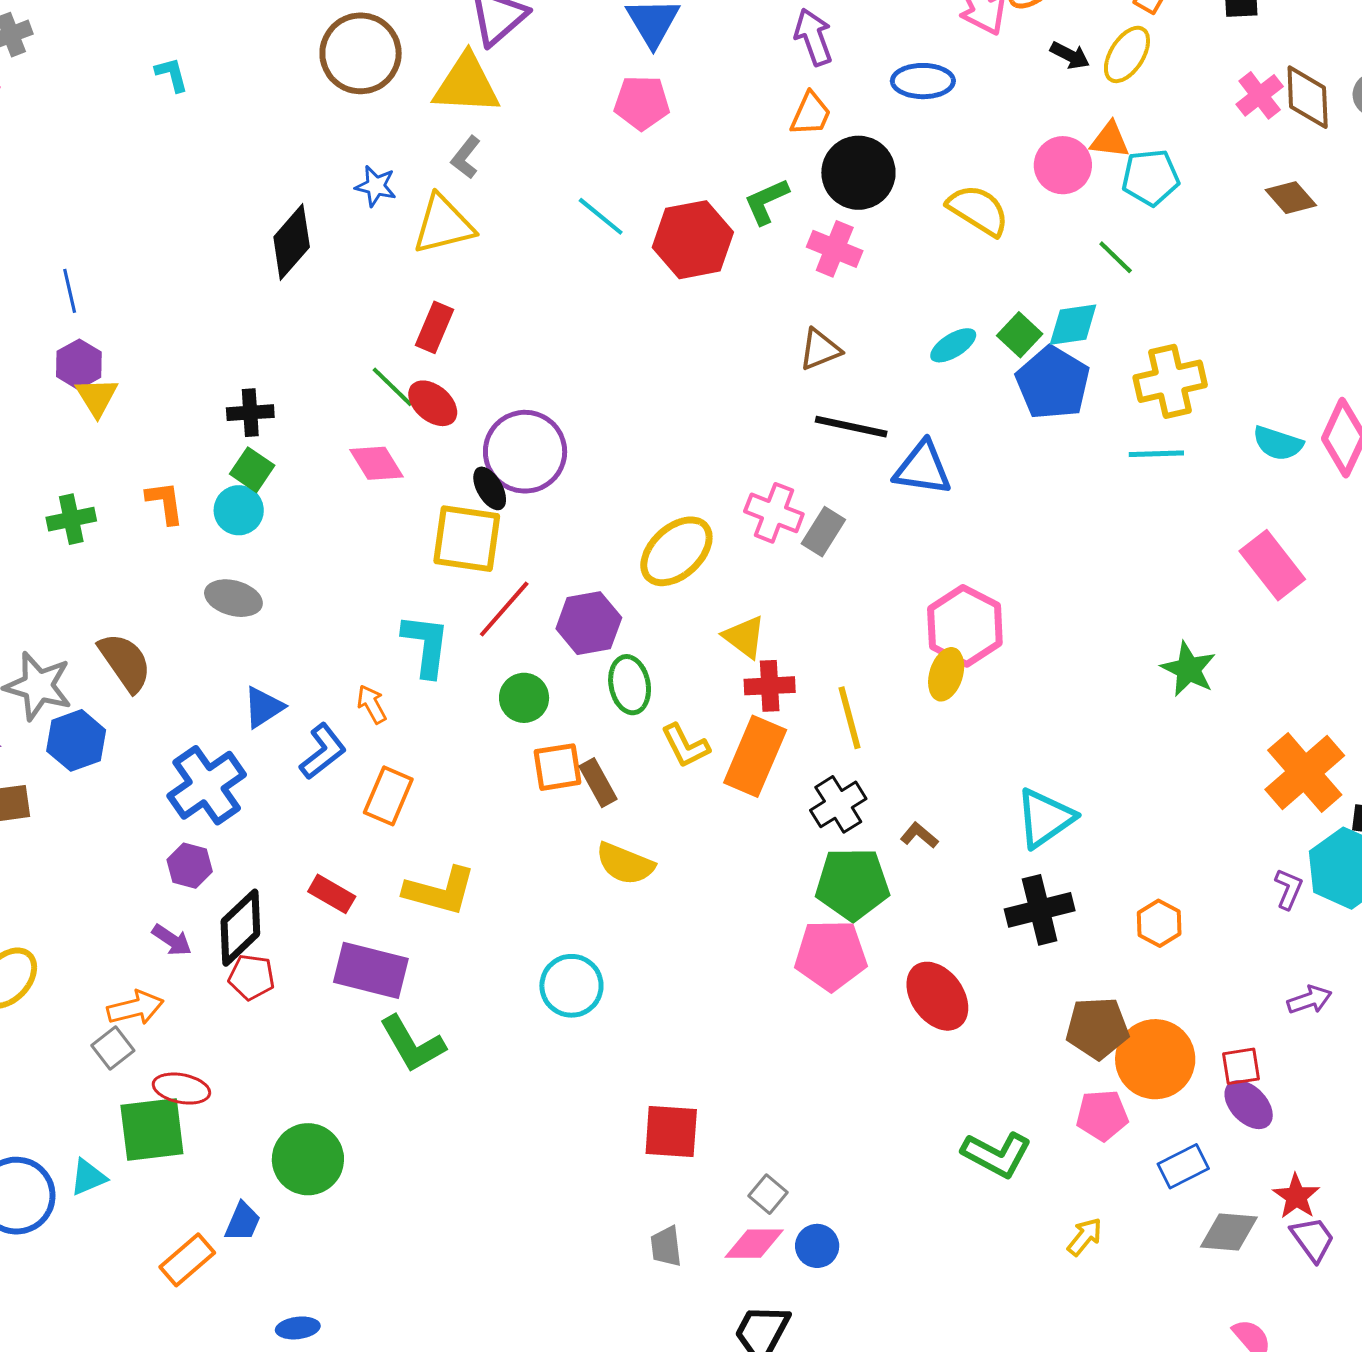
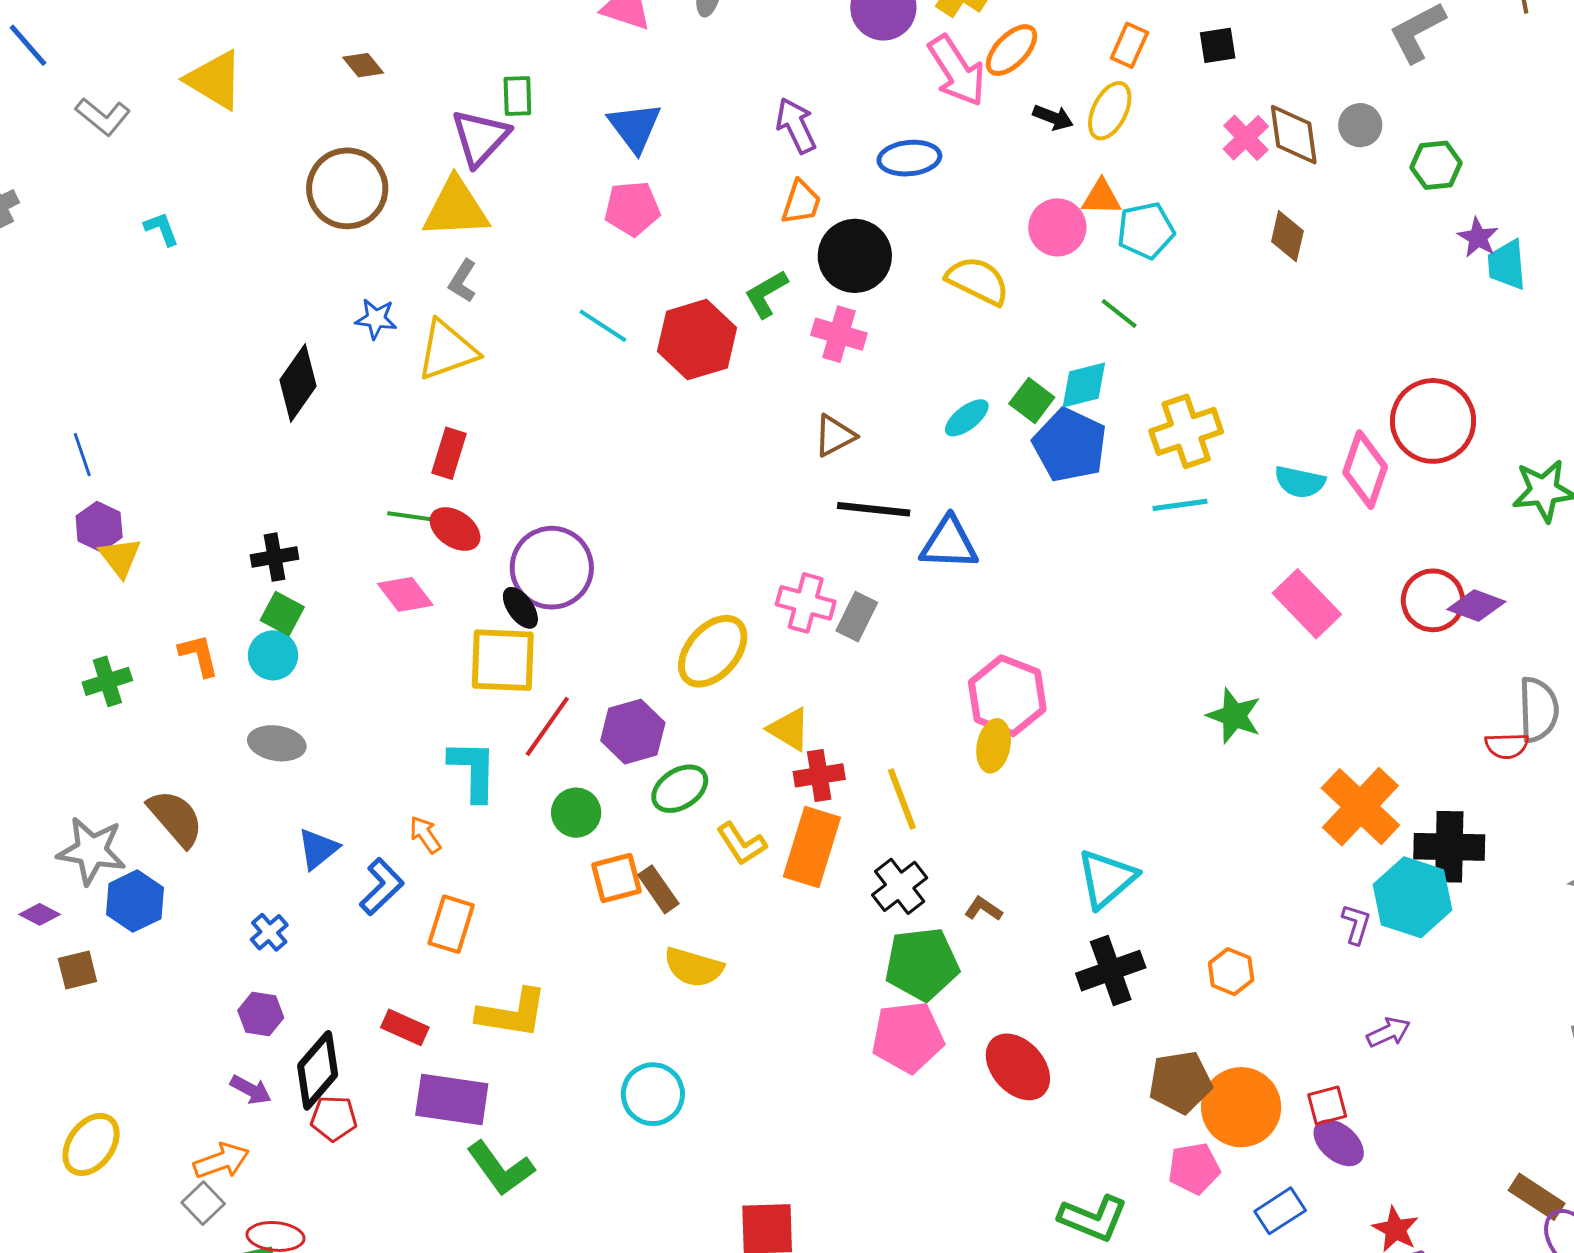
brown diamond: (1291, 198) -> (1287, 236), turned 60
green line: (392, 387) -> (413, 517), turned -30
green ellipse: (630, 685) -> (680, 789), turned 74
blue cross: (207, 785) -> (269, 932), size x0.5

